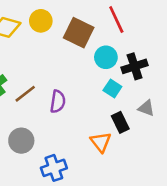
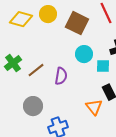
cyan circle: (106, 57) -> (84, 54), moved
cyan square: (112, 89) -> (103, 66), turned -32

